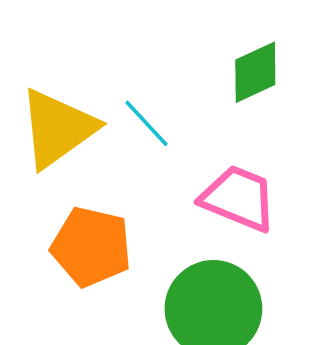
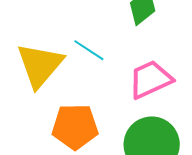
pink trapezoid: (238, 198) -> (150, 79), turned -33

